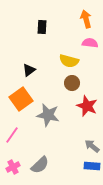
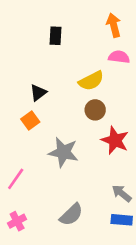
yellow semicircle: (69, 61) -> (91, 81), turned -42
orange square: (21, 99) -> (30, 121), moved, size x0.6
gray semicircle: (40, 165) -> (71, 215), moved

